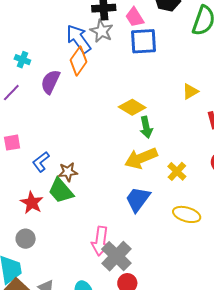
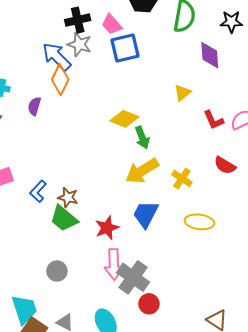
purple semicircle: (50, 82) -> (34, 106), size x0.7
brown star: (68, 172) -> (68, 197), turned 30
red star: (32, 203) -> (107, 228), moved, turned 30
gray circle: (26, 239) -> (57, 271), moved

